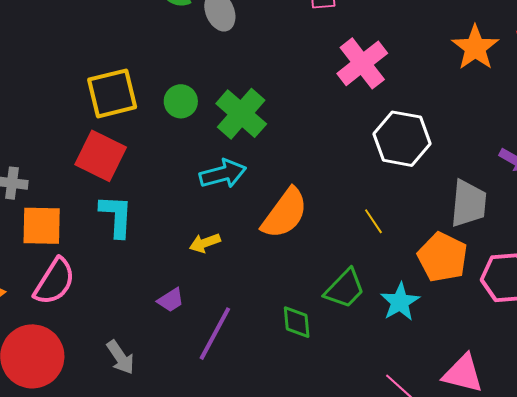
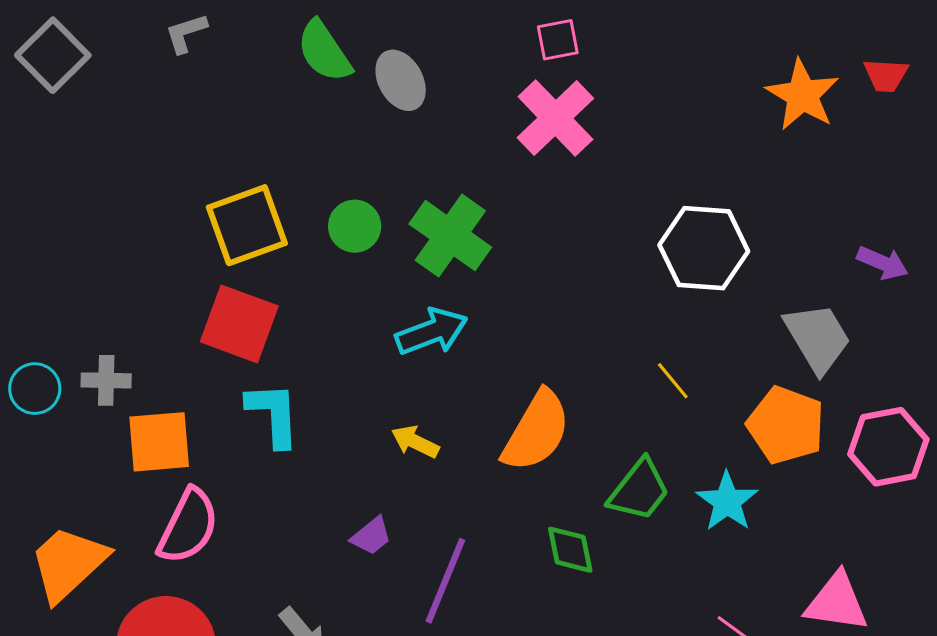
pink cross: (362, 63) -> (555, 118), moved
gray trapezoid: (469, 204) -> (817, 338), turned -30
orange semicircle: (285, 213) -> (536, 431), moved
yellow arrow: (205, 243) -> (415, 442), turned 52

